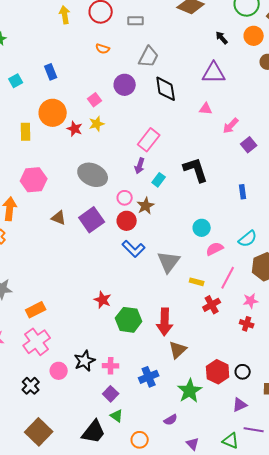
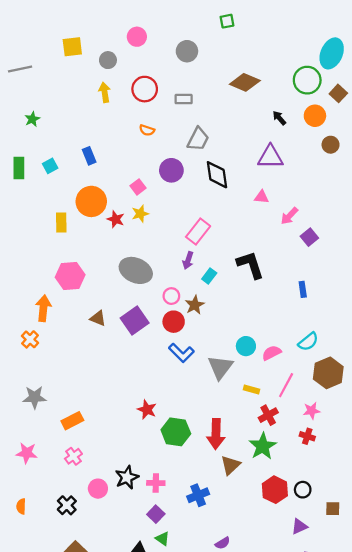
cyan circle: (202, 228) -> (246, 346), moved
pink cross: (37, 342) -> (73, 456), size x0.6
green star: (190, 391) -> (263, 446), moved

